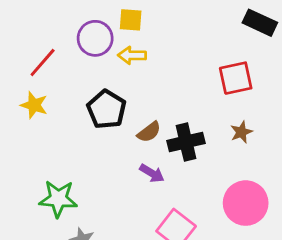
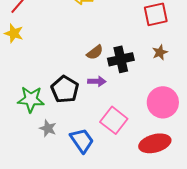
black pentagon: (106, 109) -> (65, 89), moved
purple arrow: (152, 173) -> (97, 81), turned -30

